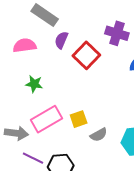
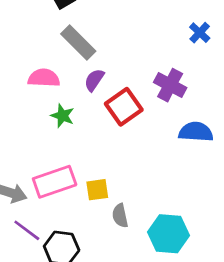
green star: (34, 84) -> (63, 116), moved
gray semicircle: (99, 135) -> (120, 216), turned 96

